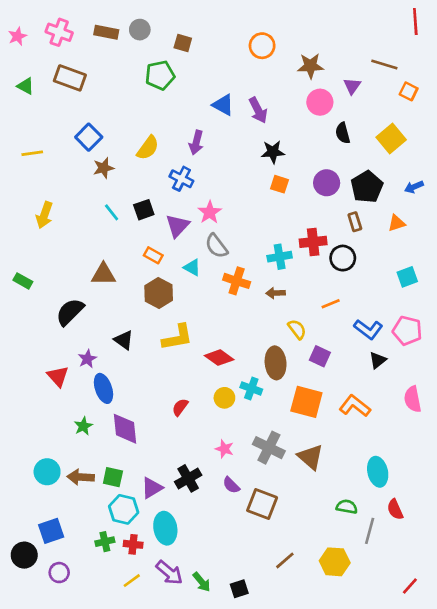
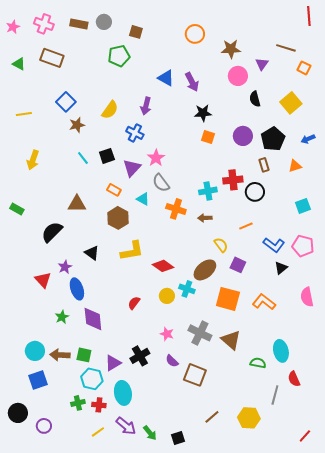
brown ellipse: (276, 363) -> (205, 270), turned 55
green semicircle: (347, 507) -> (258, 363), moved
blue square: (51, 531) -> (38, 380), moved

